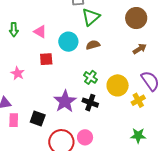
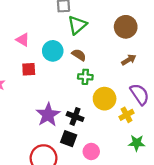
brown semicircle: (93, 45) -> (79, 55), turned 48
green cross: (90, 77) -> (85, 77), moved, turned -32
black square: (38, 118) -> (69, 139), moved
green star: (138, 136) -> (137, 143), moved
pink circle: (85, 137) -> (91, 151), moved

